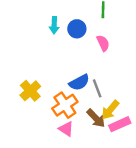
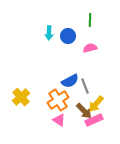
pink semicircle: (103, 43) -> (90, 48), turned -80
yellow cross: (30, 91) -> (21, 97), moved
pink rectangle: (120, 124) -> (94, 120), moved

